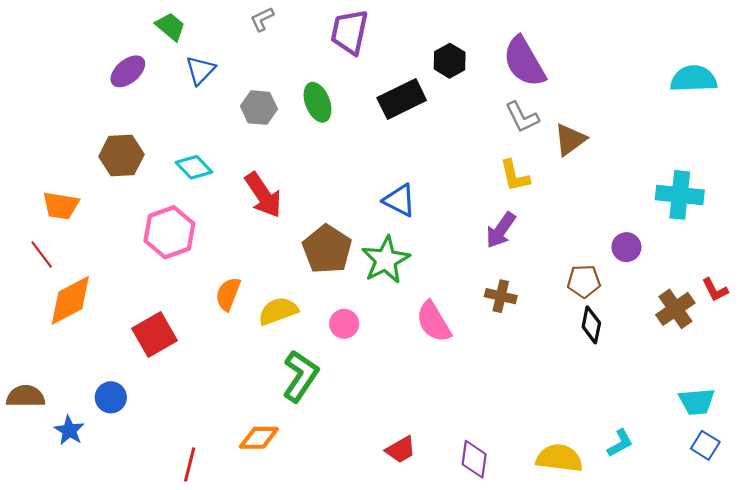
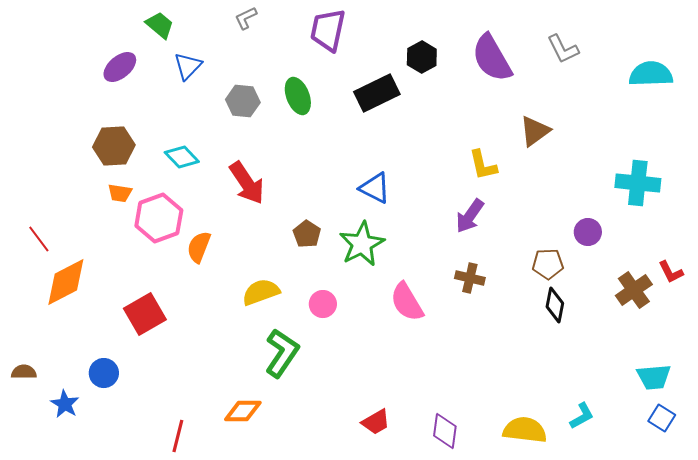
gray L-shape: (522, 117) -> (563, 49), moved
orange trapezoid: (61, 206) -> (120, 193), moved, size x0.7
brown pentagon: (327, 249) -> (307, 234), size x0.6
orange semicircle: (228, 294) -> (199, 247), moved
brown semicircle: (26, 396) -> (24, 372), size x0.7

